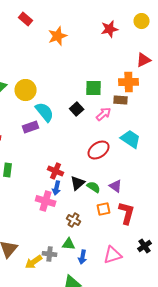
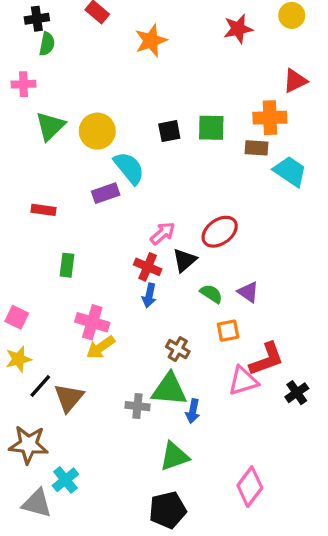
black square: (77, 109) -> (169, 131), moved, turned 32
pink arrow: (104, 114) -> (163, 233), moved
cyan trapezoid: (131, 139) -> (290, 171), moved
black triangle: (78, 183) -> (184, 260), moved
pink cross: (46, 201) -> (92, 322), moved
red L-shape: (127, 213) -> (267, 359), moved, turned 55
green triangle: (69, 244) -> (169, 389), size x1.6
pink triangle: (113, 255) -> (243, 381), moved
yellow arrow: (34, 262) -> (101, 347), moved

